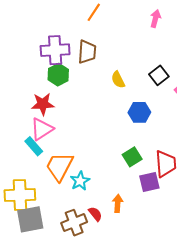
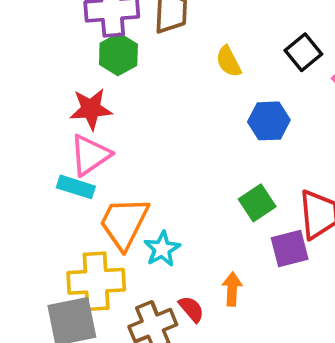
cyan rectangle: (34, 146) -> (76, 187), turned -30
yellow cross: (20, 195) -> (96, 281), moved

